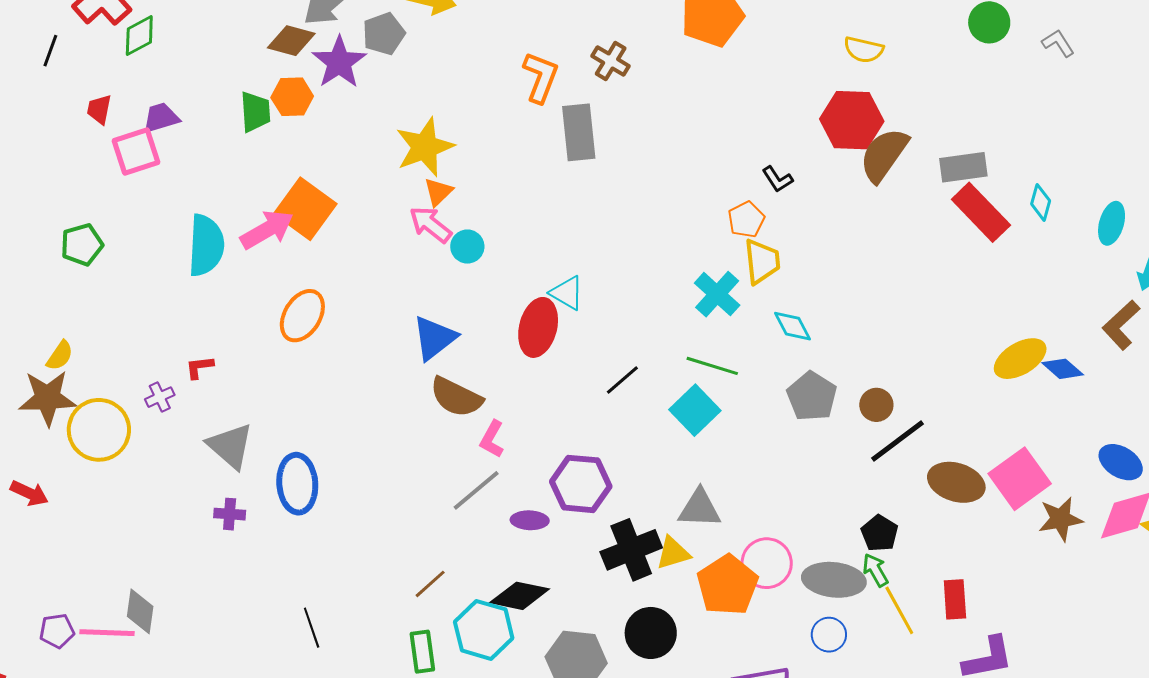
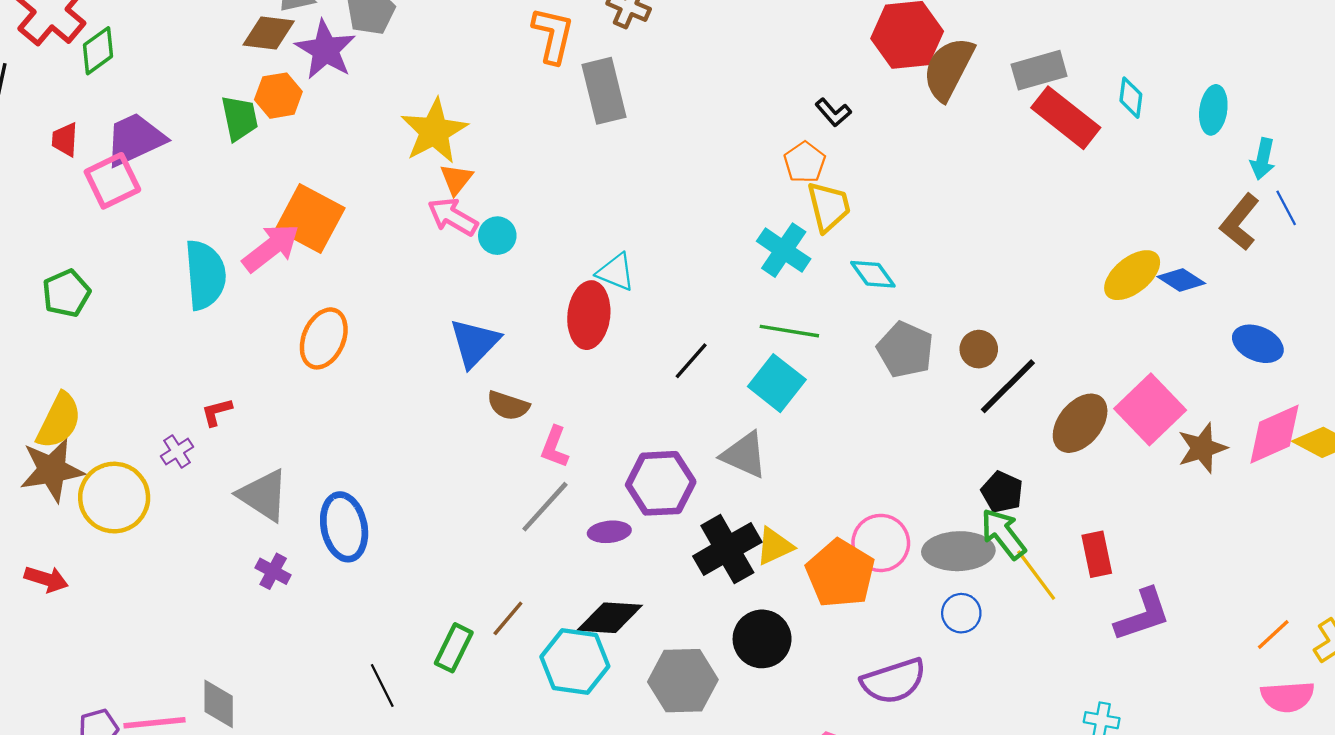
purple trapezoid: (161, 118) -> (135, 139), size x1.5
yellow semicircle: (60, 356) -> (59, 421), size x1.6
brown semicircle: (456, 397) -> (508, 406), size x0.7
blue ellipse: (1121, 462) -> (1258, 344), moved
brown ellipse: (956, 482) -> (1080, 423), turned -60
gray triangle: (700, 508) -> (744, 455), moved, turned 30
purple cross: (230, 514) -> (273, 571), turned 32
green arrow: (875, 570) -> (1003, 534), size x1.4
gray diamond: (140, 611) -> (219, 704), moved
green rectangle: (422, 652) -> (454, 648), moved, turned 42

